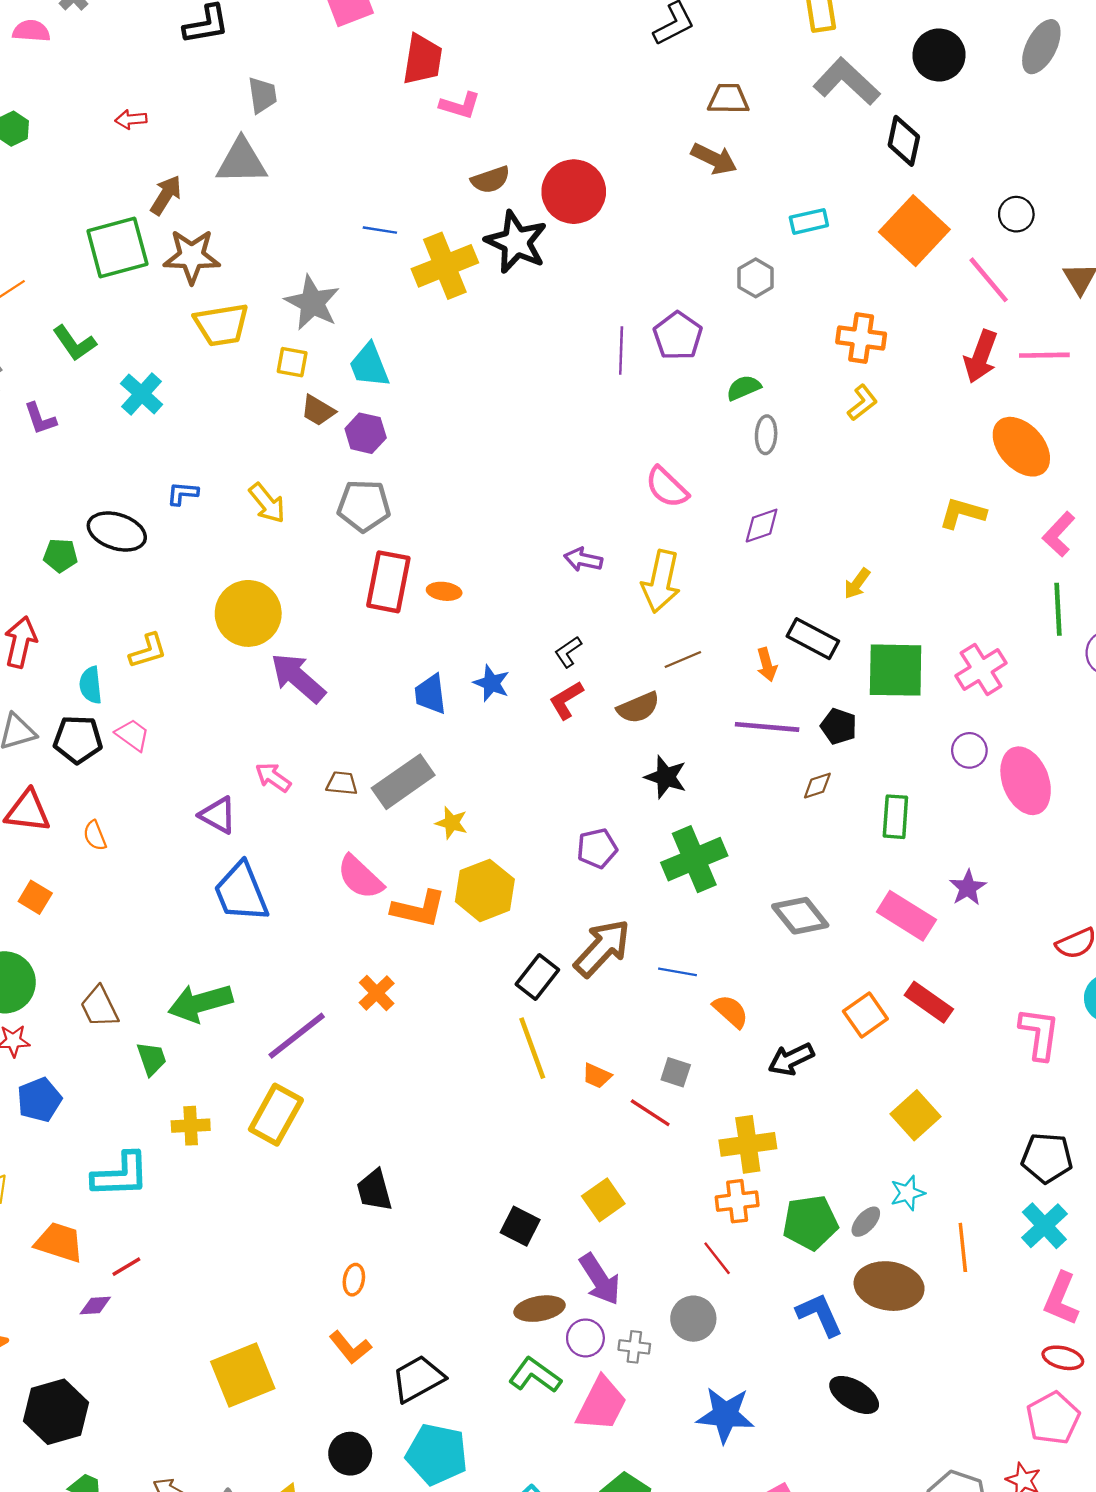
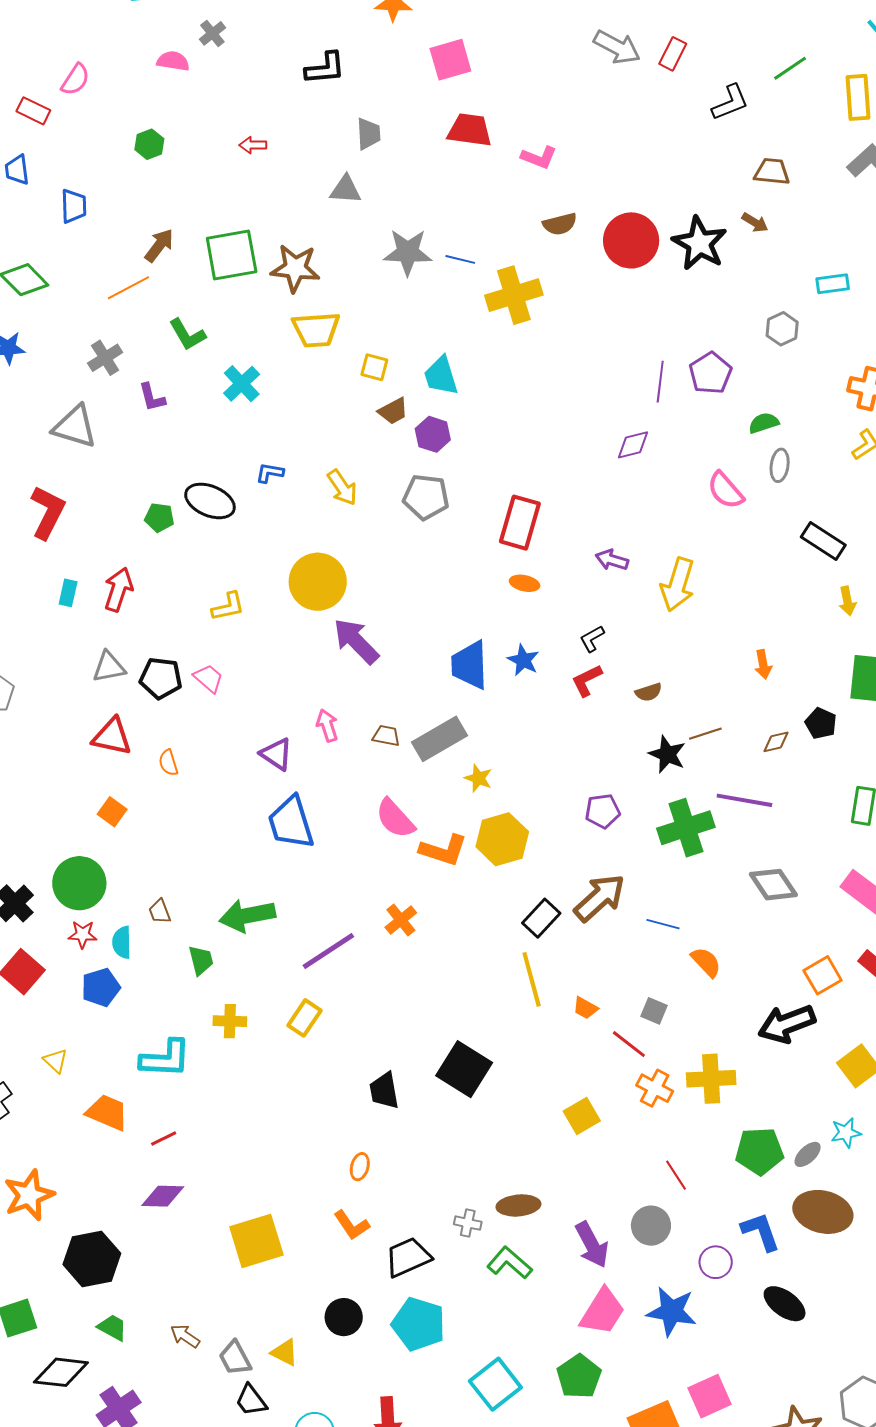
red trapezoid: (423, 59) -> (470, 130), moved, turned -96
brown arrow: (714, 159) -> (755, 223), size x0.7
gray triangle: (242, 161) -> (346, 190), size x0.7
brown arrow: (166, 195) -> (159, 245), moved
black star: (516, 242) -> (700, 243), moved
gray star: (312, 303) -> (408, 252), moved, turned -30
brown trapezoid: (318, 411) -> (393, 411), turned -64
pink semicircle: (667, 487) -> (725, 490), moved
purple diamond: (762, 526) -> (633, 445), moved
red rectangle: (388, 582) -> (520, 523), moved
yellow arrow: (857, 584) -> (847, 601), turned -52
orange ellipse: (444, 591) -> (525, 583), moved
black rectangle: (813, 639) -> (823, 541), moved
brown line: (683, 660) -> (705, 734), moved
cyan semicircle: (91, 685) -> (122, 942), moved
blue trapezoid: (430, 694) -> (470, 665), size x1.4
brown semicircle: (638, 708) -> (649, 692), size x0.7
purple line: (767, 727) -> (744, 800), moved
pink arrow: (273, 777) -> (327, 725), turned 32
brown diamond: (817, 786) -> (776, 742), moved
brown trapezoid: (99, 1007) -> (160, 911), size x0.7
black arrow: (791, 1059) -> (787, 1024), moved, size x1.4
yellow rectangle: (276, 1115) -> (305, 1018), size x0.7
orange cross: (737, 1201) -> (655, 1088), moved, turned 30
black square: (520, 1226) -> (464, 1069), moved, size x1.6
purple arrow: (600, 1279) -> (592, 1245), moved
purple diamond: (95, 1305) -> (163, 1196), moved, size x1.5
purple circle: (585, 1338) -> (716, 1262), moved
gray cross: (634, 1347) -> (468, 1223), moved
pink trapezoid: (602, 1404) -> (602, 1312), moved

